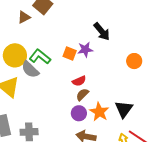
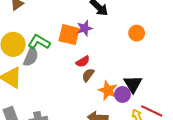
orange square: (70, 54) -> (69, 35), size x1.5
gray semicircle: (30, 70) -> (31, 57), turned -102
purple circle: (79, 113) -> (122, 94), moved

